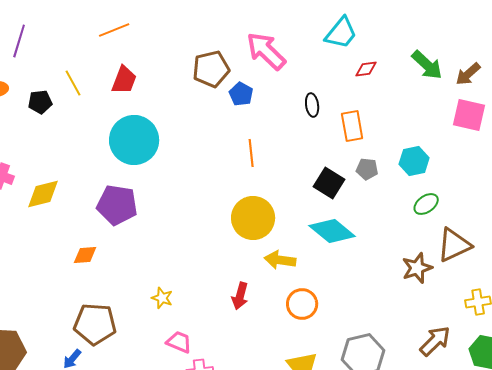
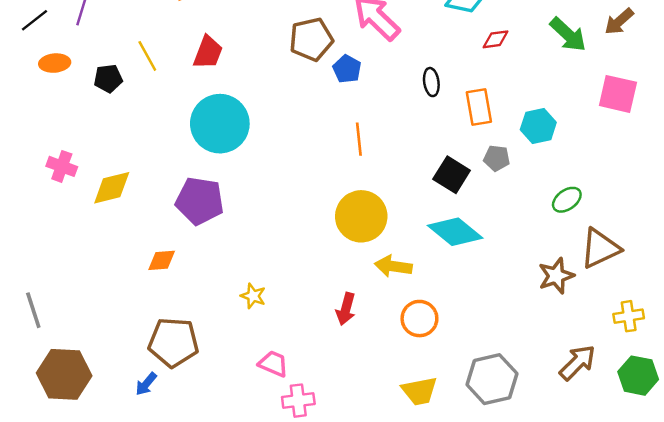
brown arrow: (468, 74) -> (619, 21), moved
cyan hexagon: (414, 161) -> (538, 126), moved
yellow star: (162, 298) -> (253, 296), moved

